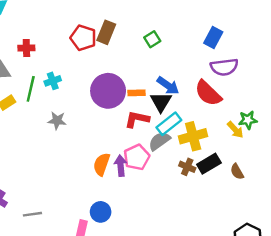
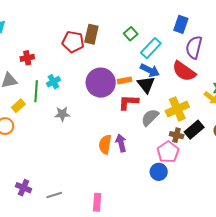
purple semicircle: (224, 67) -> (194, 47), turned 120
cyan rectangle: (169, 124) -> (151, 48), moved
pink pentagon: (137, 157) -> (168, 152), moved
blue circle: (101, 212) -> (159, 172), moved

